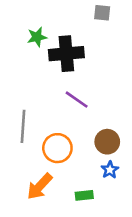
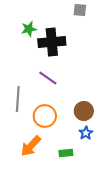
purple line: (77, 100) -> (48, 78), moved

